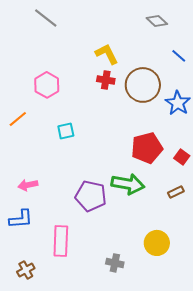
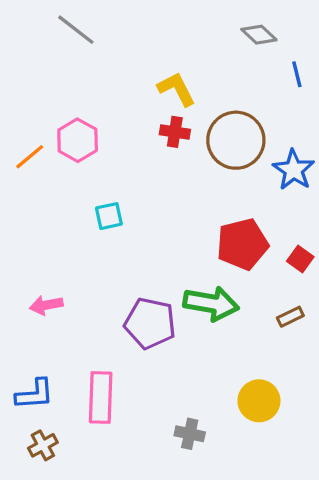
blue line: (179, 56) -> (297, 74), moved, turned 35
orange line: (18, 119) -> (30, 157), moved
blue L-shape: (21, 219) -> (35, 394), moved

